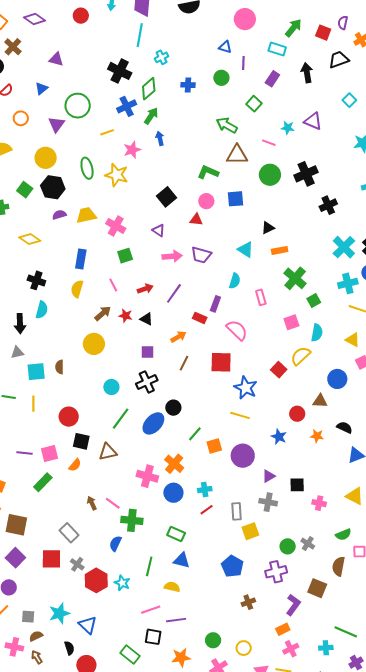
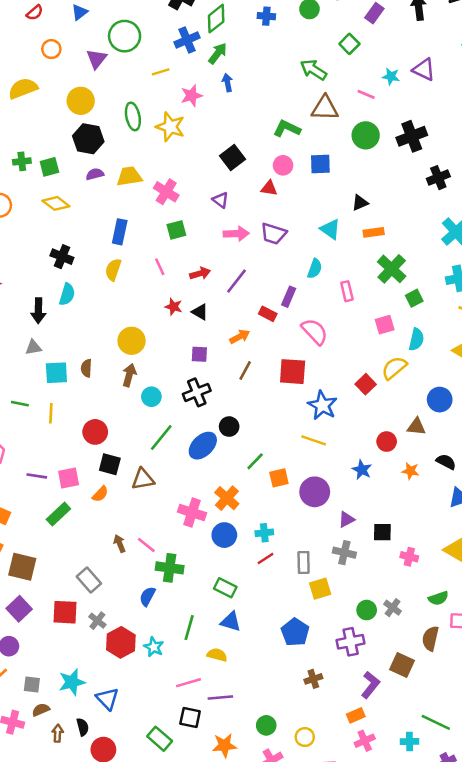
green square: (25, 190) -> (49, 167), moved, turned 35
brown arrow: (103, 313) -> (129, 375), moved, turned -36
brown arrow: (37, 657) -> (58, 733), moved, turned 32

